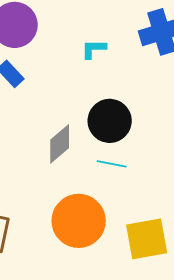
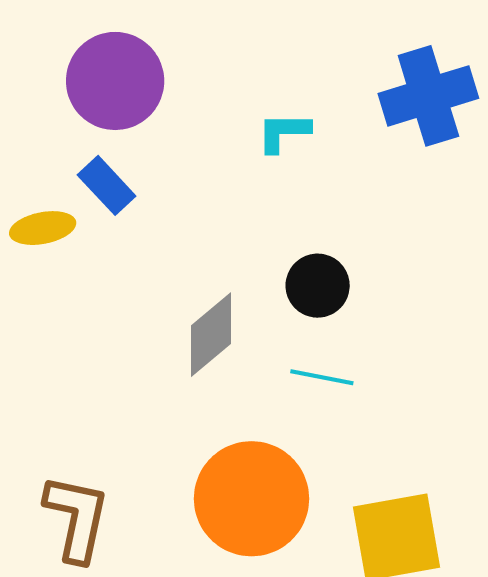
black circle: (110, 121) -> (318, 286), size x0.7

